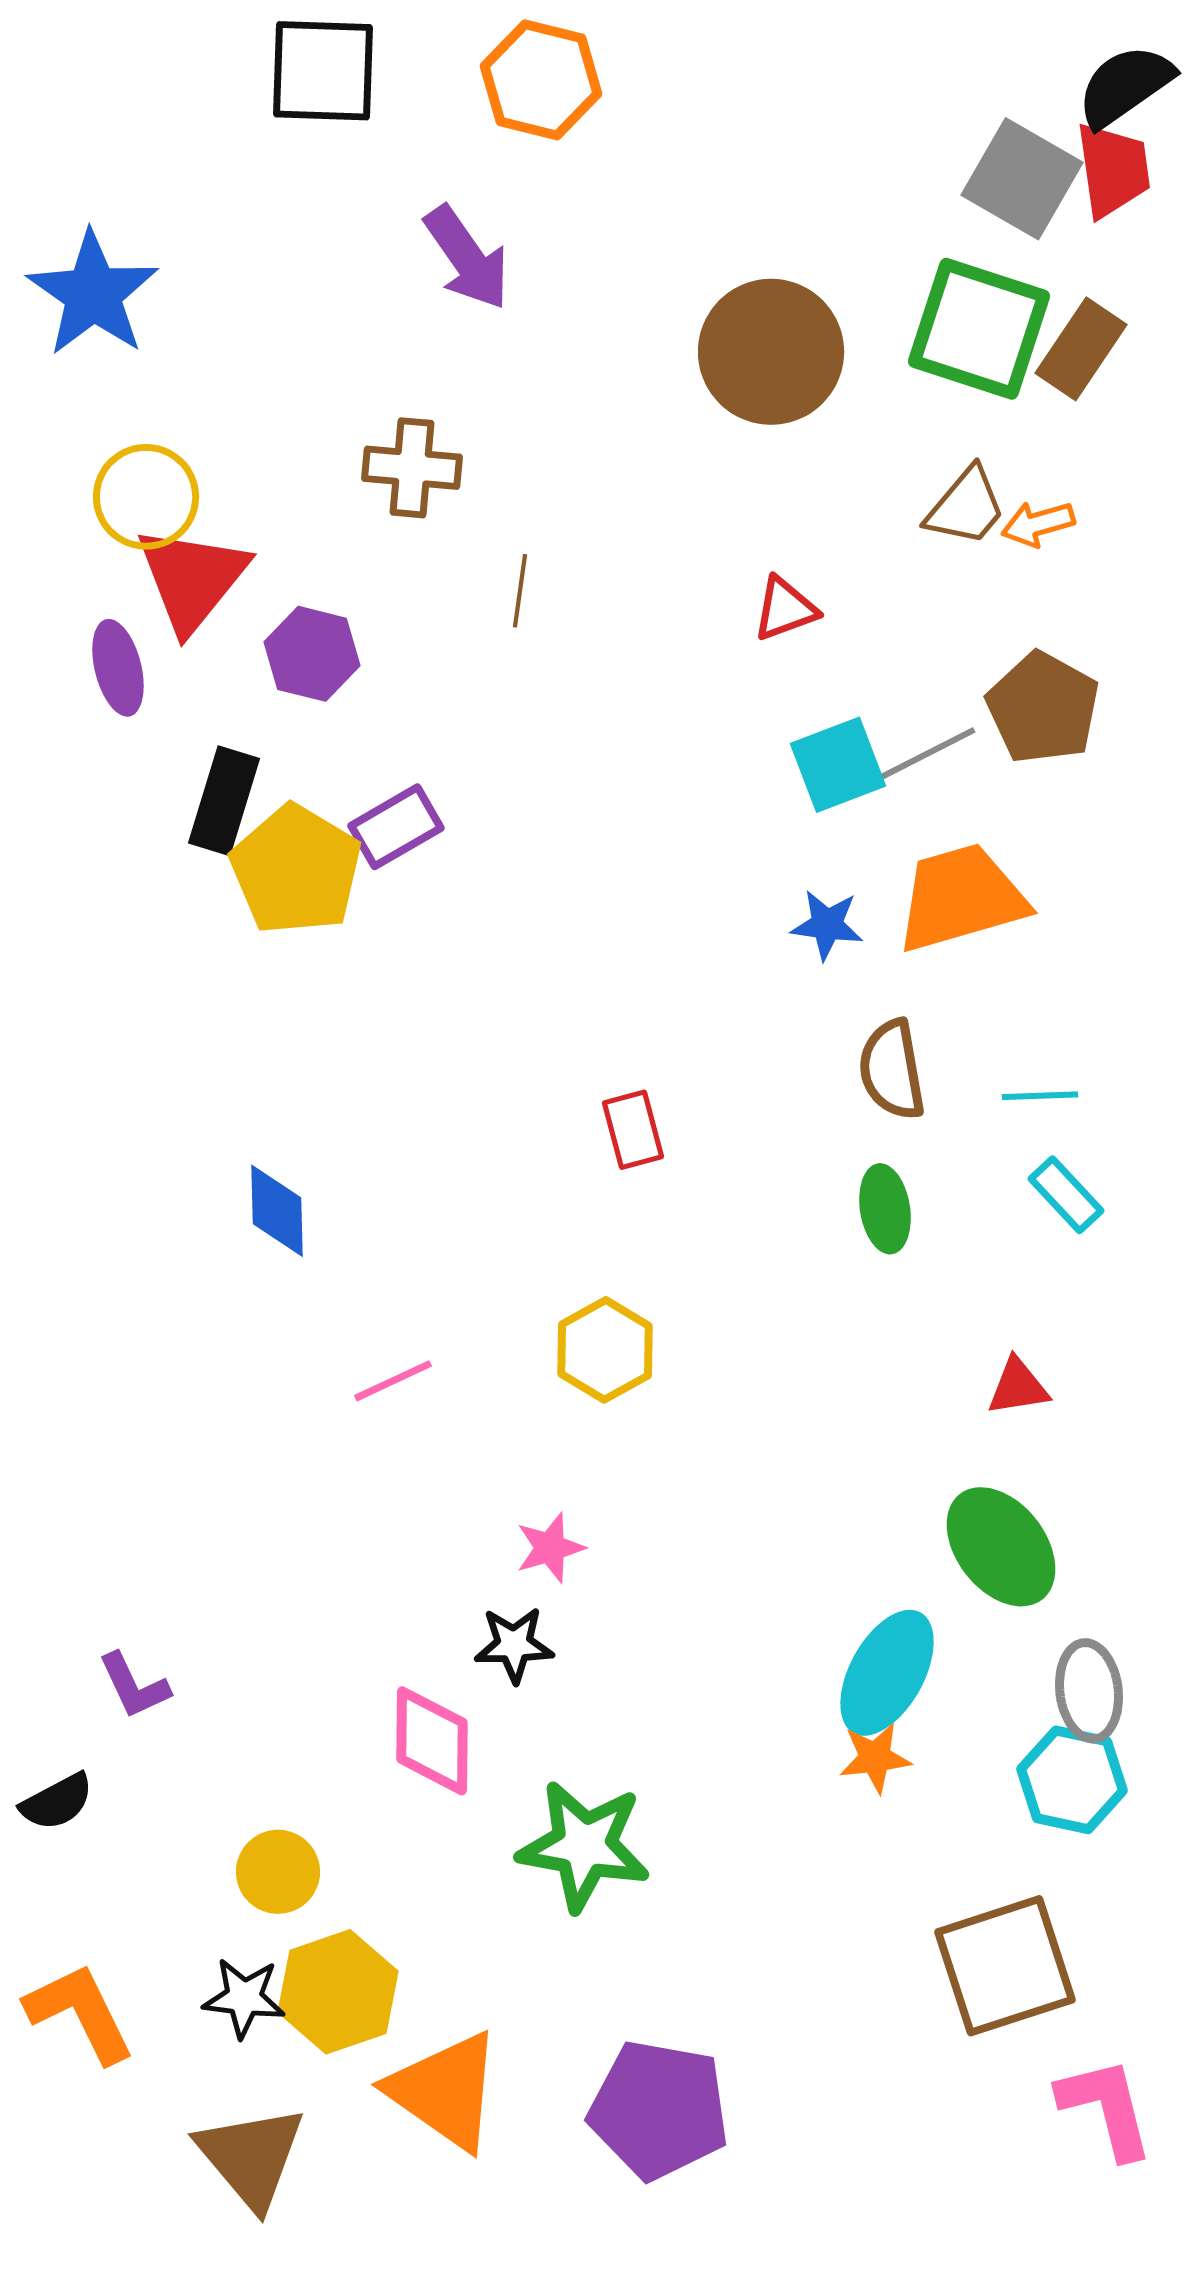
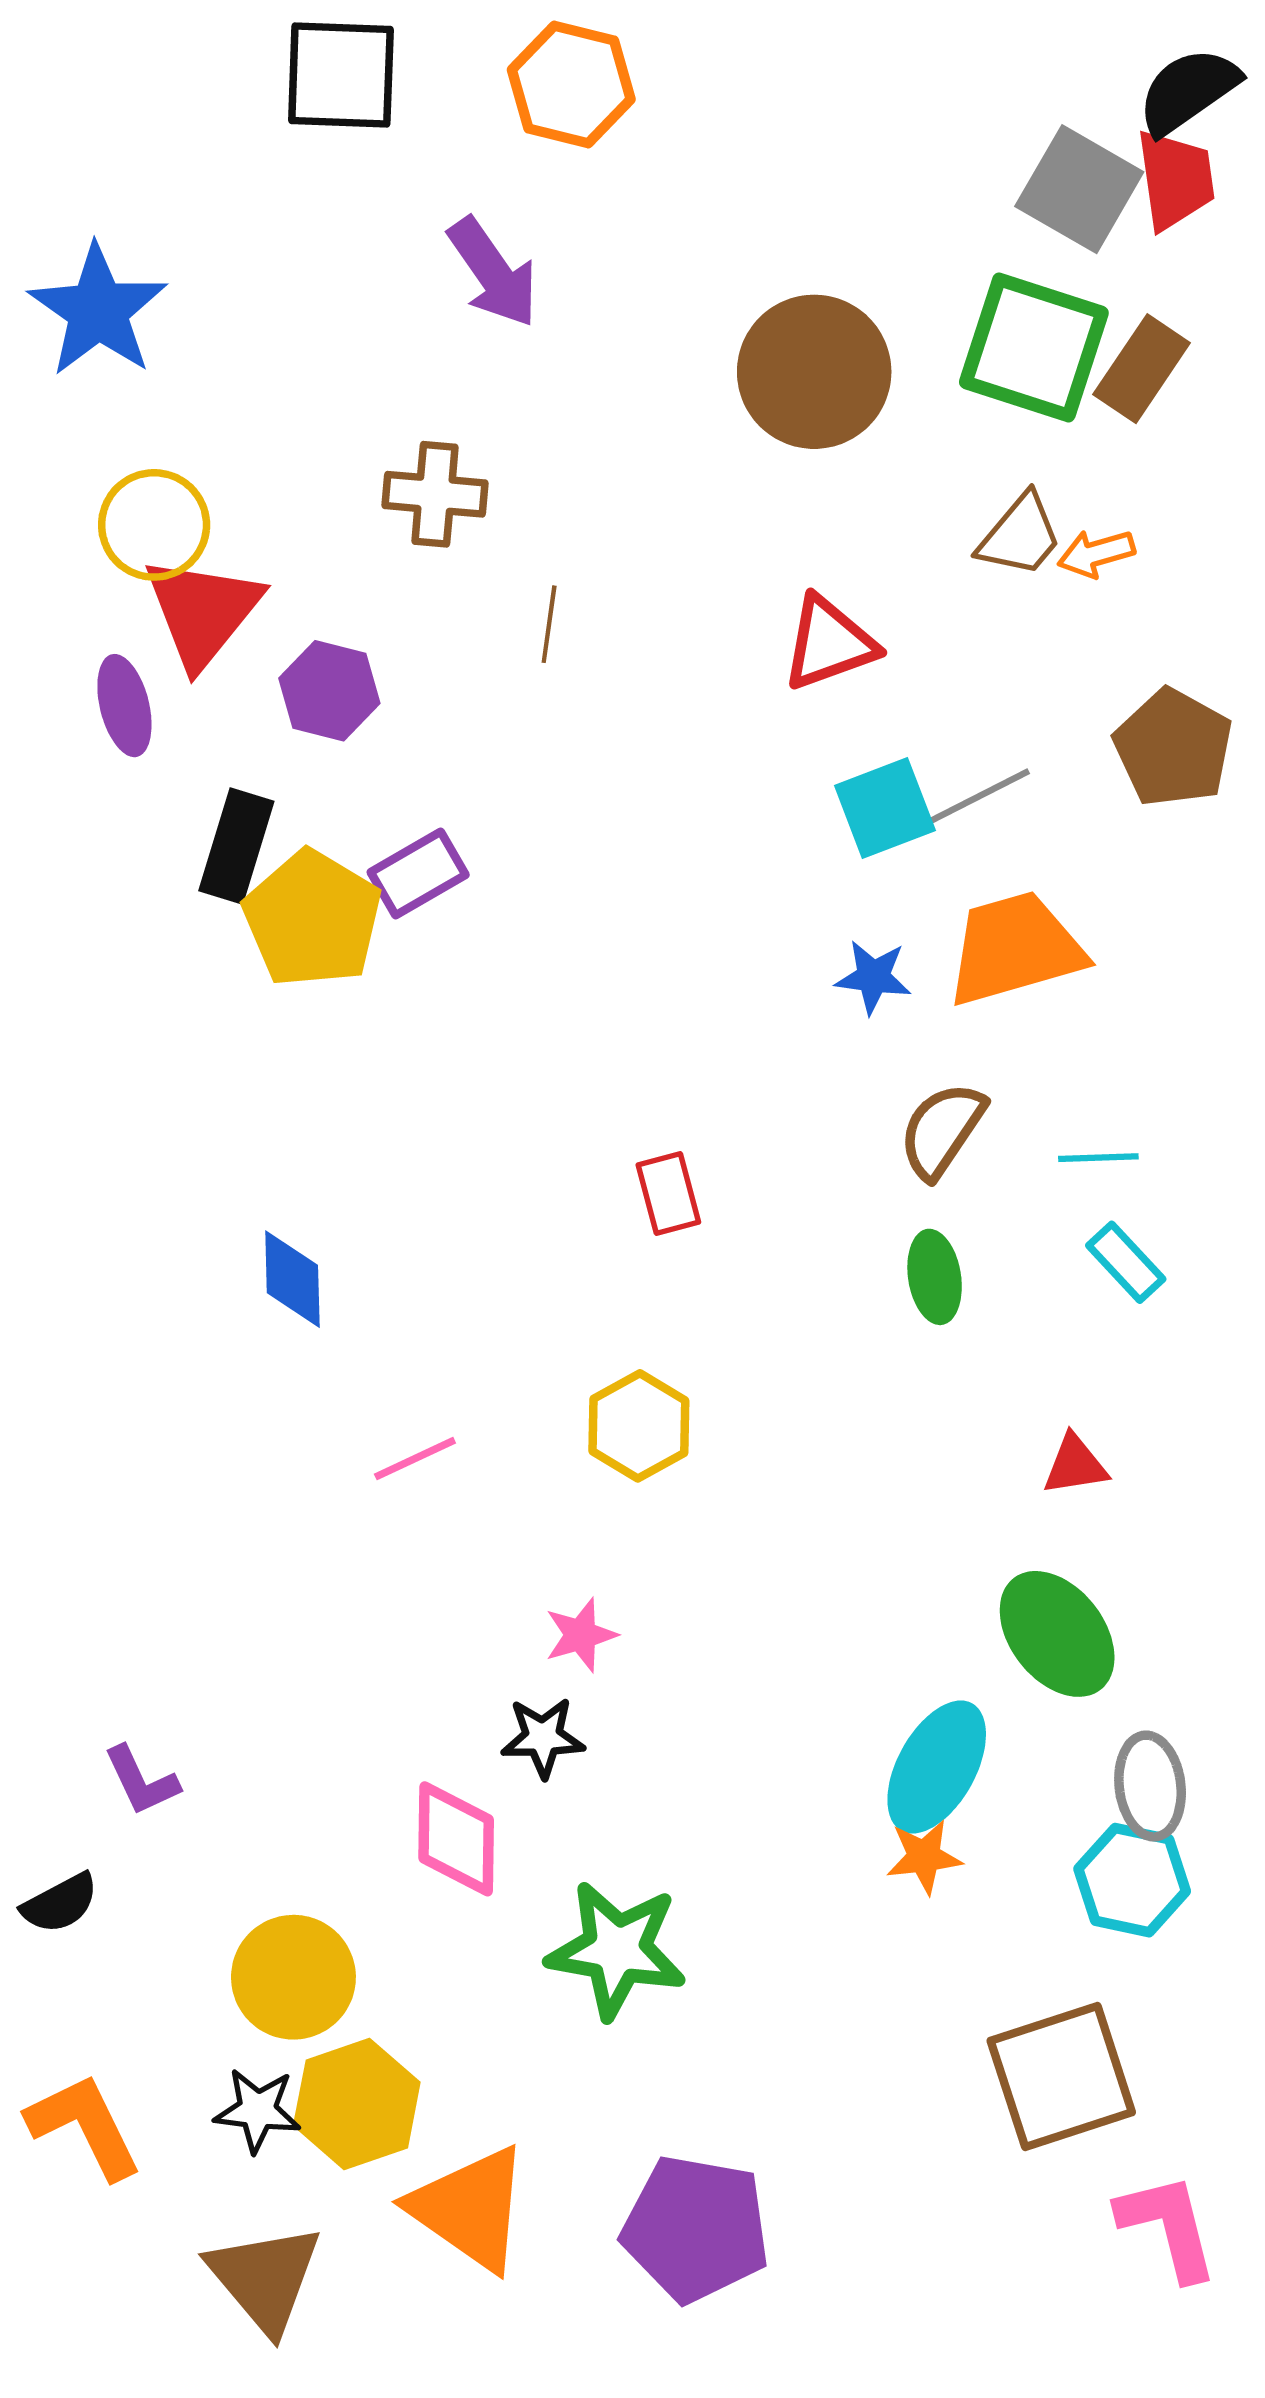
red triangle: (785, 609) -> (829, 643), size x1.4
brown pentagon: (1043, 708) -> (1173, 748), moved
brown semicircle: (892, 1070) -> (942, 1130), turned 44
yellow circle: (278, 1872) -> (293, 1977), size x1.4

